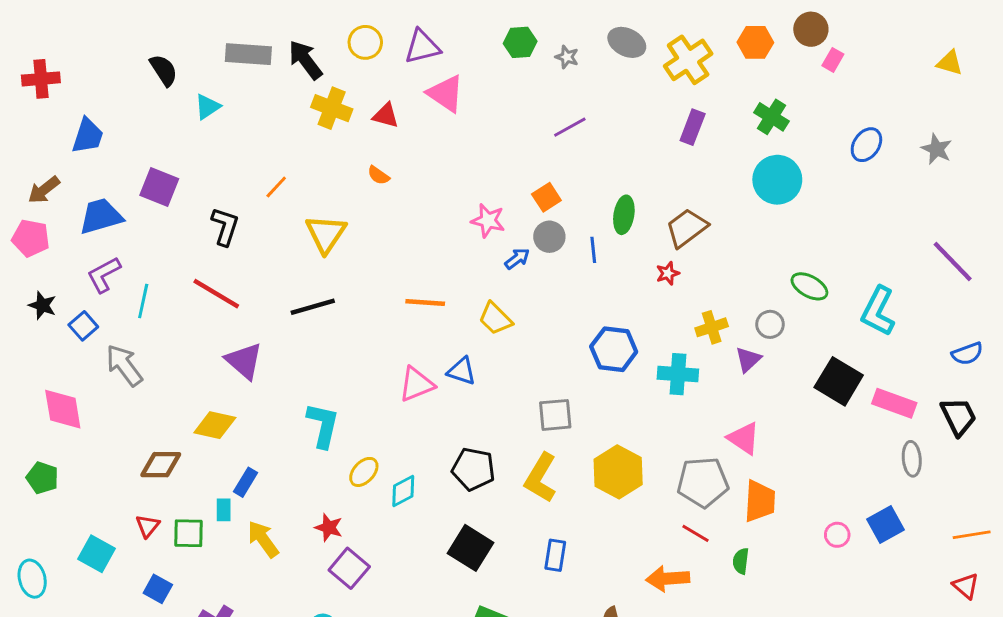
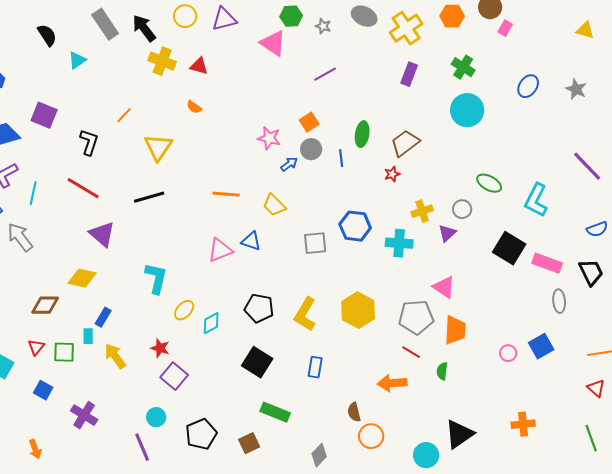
gray rectangle: (248, 54) -> (105, 24), turned 52
pink triangle: (446, 94) -> (273, 43), moved
gray square: (555, 415) -> (315, 243), moved

